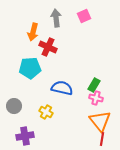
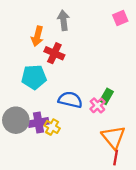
pink square: (84, 16) -> (120, 18), moved
pink cross: (96, 98) -> (97, 105), moved, turned 32
gray circle: (14, 106) -> (16, 120), size x1.5
purple cross: (25, 136) -> (39, 122), moved

